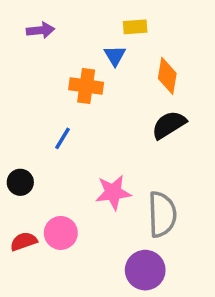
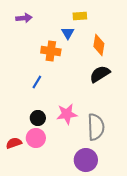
black circle: (20, 182) -> (38, 118), moved

